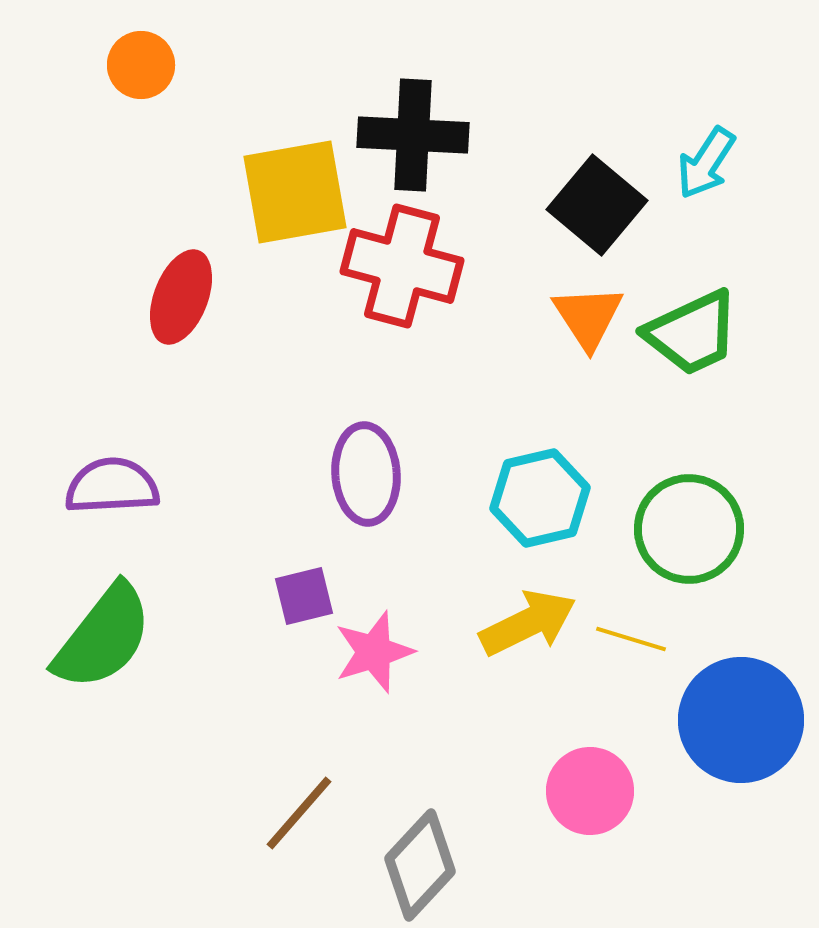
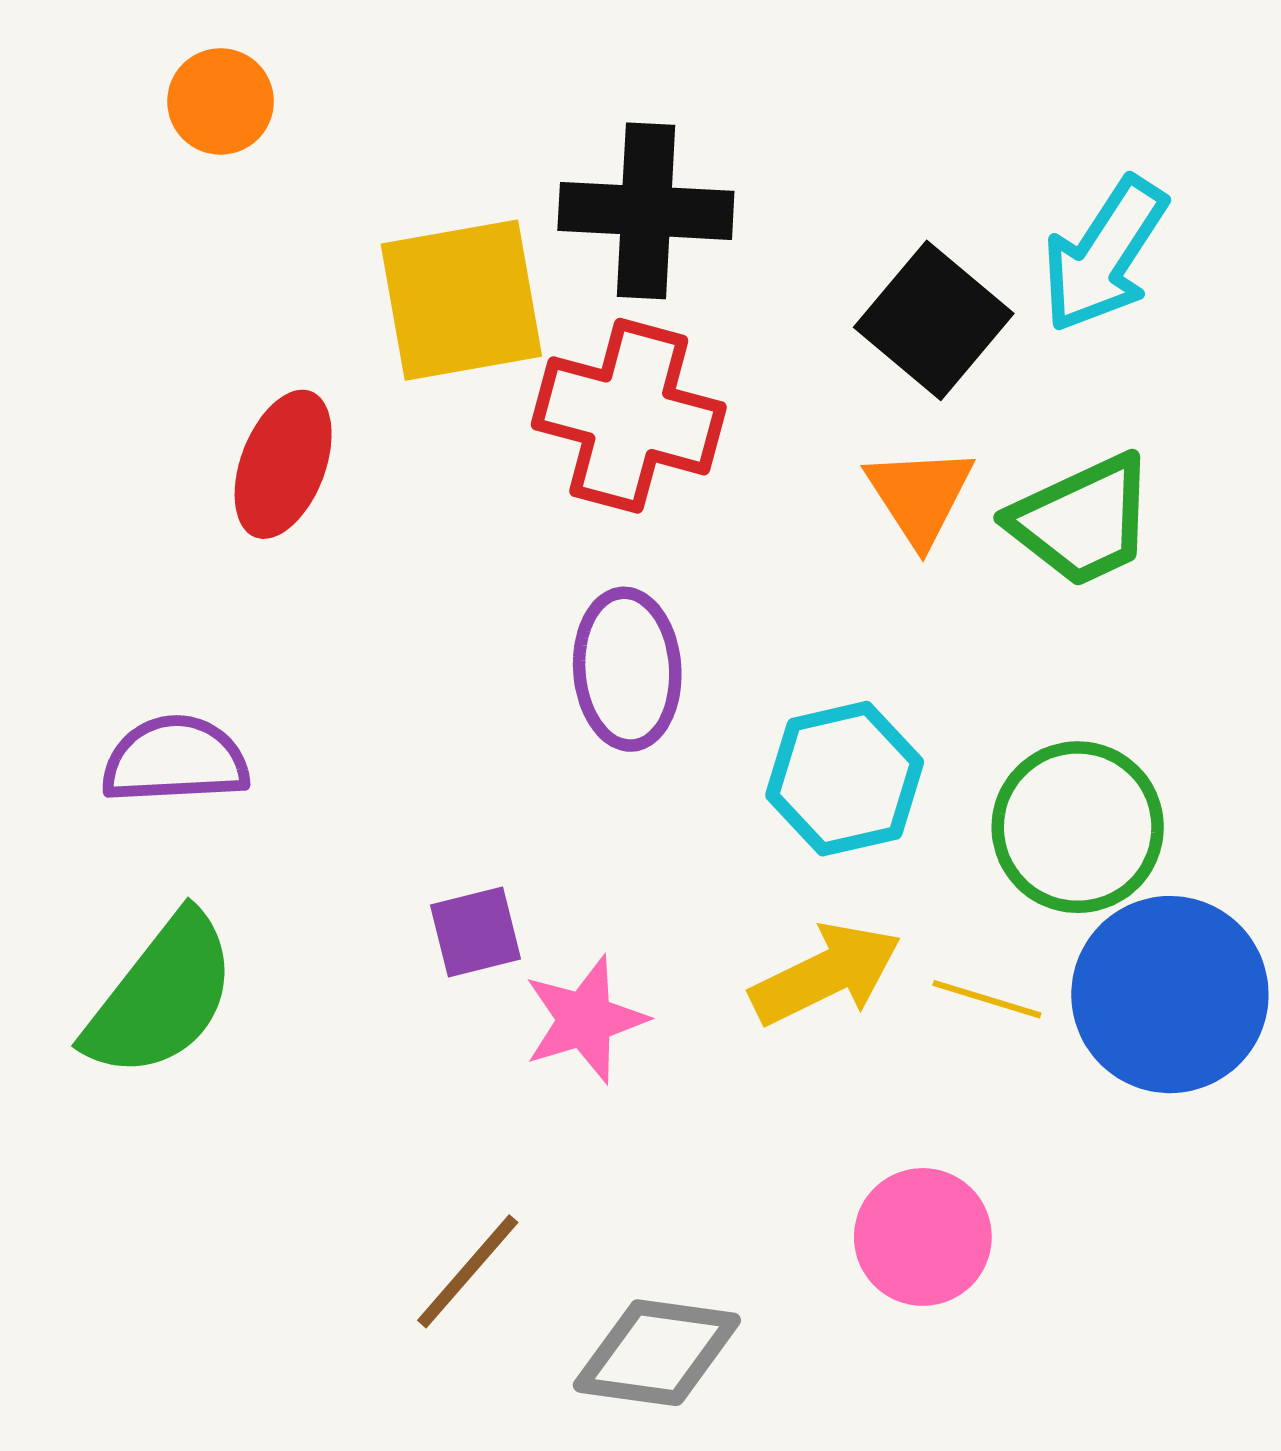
cyan arrow: (706, 163) -> (1104, 255), size x1.4
purple ellipse: (366, 474) -> (627, 669), moved
blue circle: (741, 720) -> (1170, 995), moved
gray diamond: (420, 865) -> (657, 1353), turned 55

